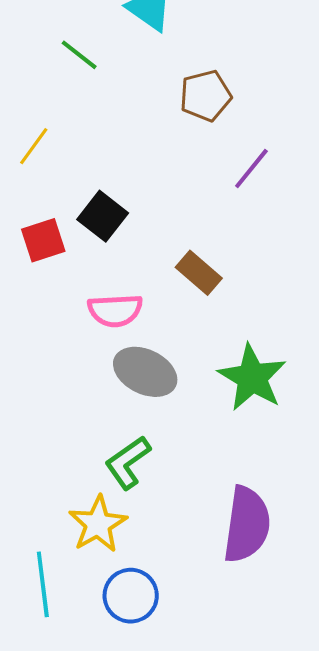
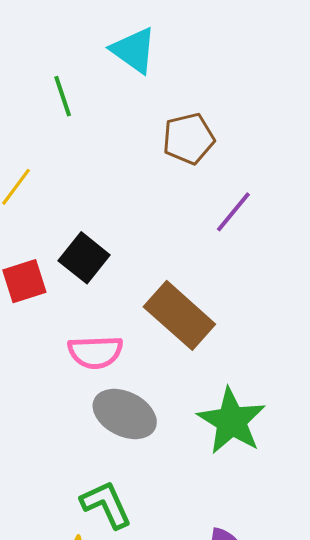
green line: (79, 55) -> (63, 96), turned 33
brown rectangle: (199, 273) -> (179, 315), size x1.5
green L-shape: (128, 463) -> (106, 505), turned 100

